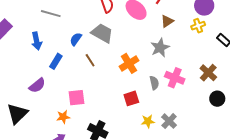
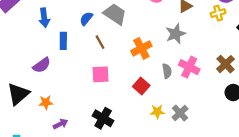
blue rectangle: (56, 61) -> (63, 41), turned -35
pink square: (77, 98) -> (100, 74), moved
red square: (131, 98) -> (141, 86), turned -35
orange star: (63, 117) -> (46, 103), moved

